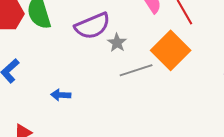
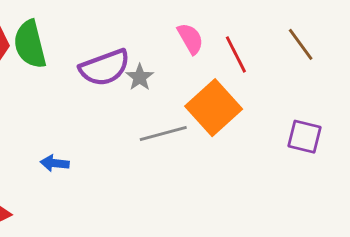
gray star: (117, 43) -> (140, 77), moved

